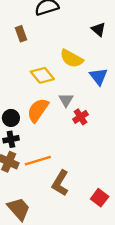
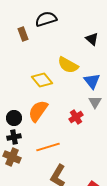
brown rectangle: (21, 34) -> (23, 34), moved
gray triangle: (66, 100) -> (95, 102), moved
orange line: (38, 161) -> (48, 147), moved

